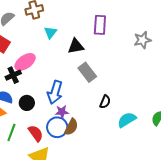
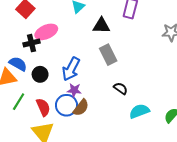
black semicircle: (105, 102) -> (121, 88), turned -88

